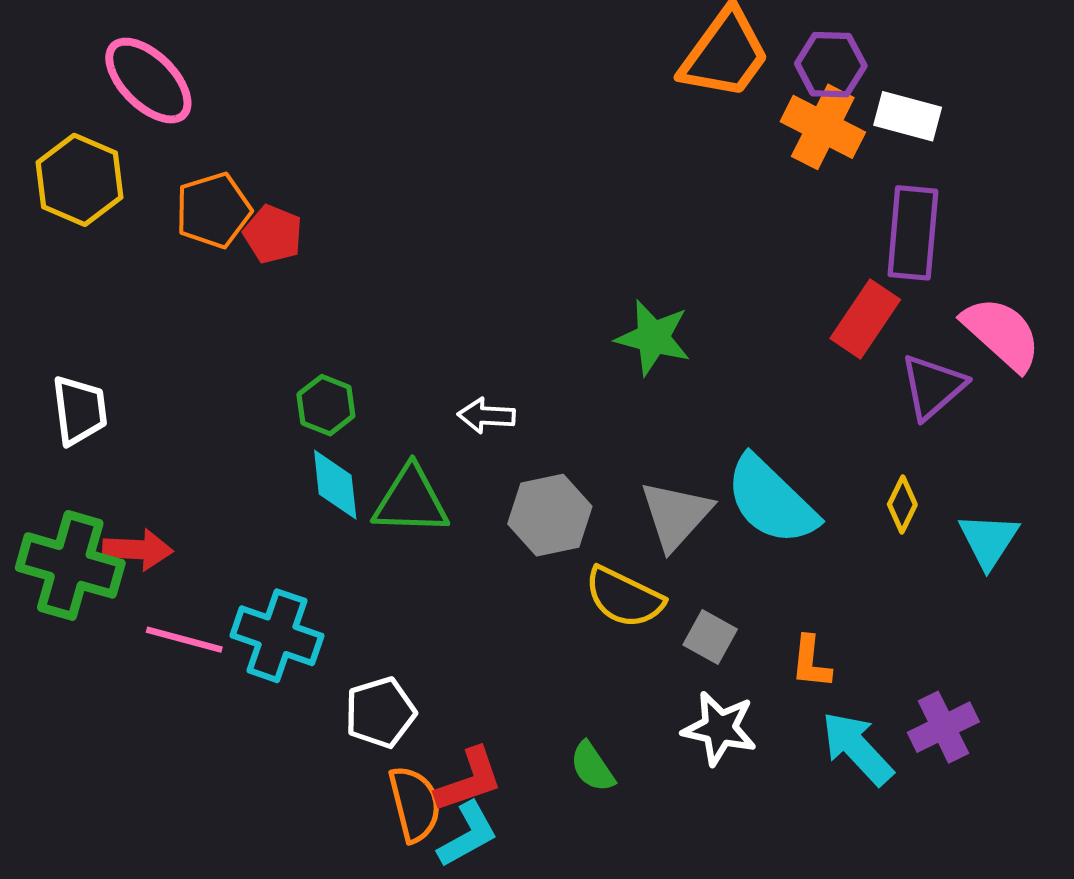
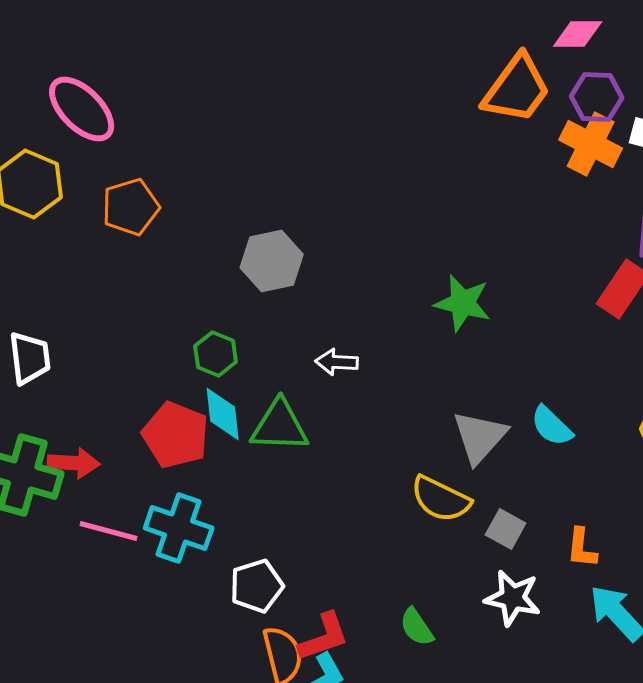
red pentagon: (273, 234) -> (176, 435), moved, size x1.5
cyan semicircle: (771, 501) -> (552, 426), size x0.6
gray hexagon: (550, 515) -> (272, 261), moved

